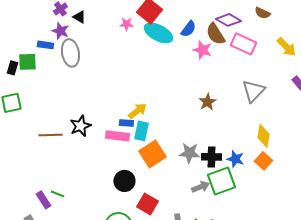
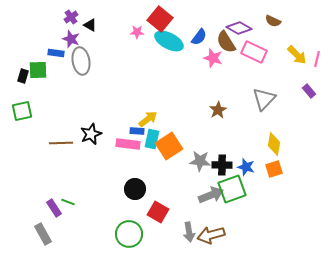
orange square: (152, 154) -> (169, 146), moved
orange square: (263, 161) -> (274, 169), turned 30
gray arrow: (200, 187) -> (211, 195), size x1.4

